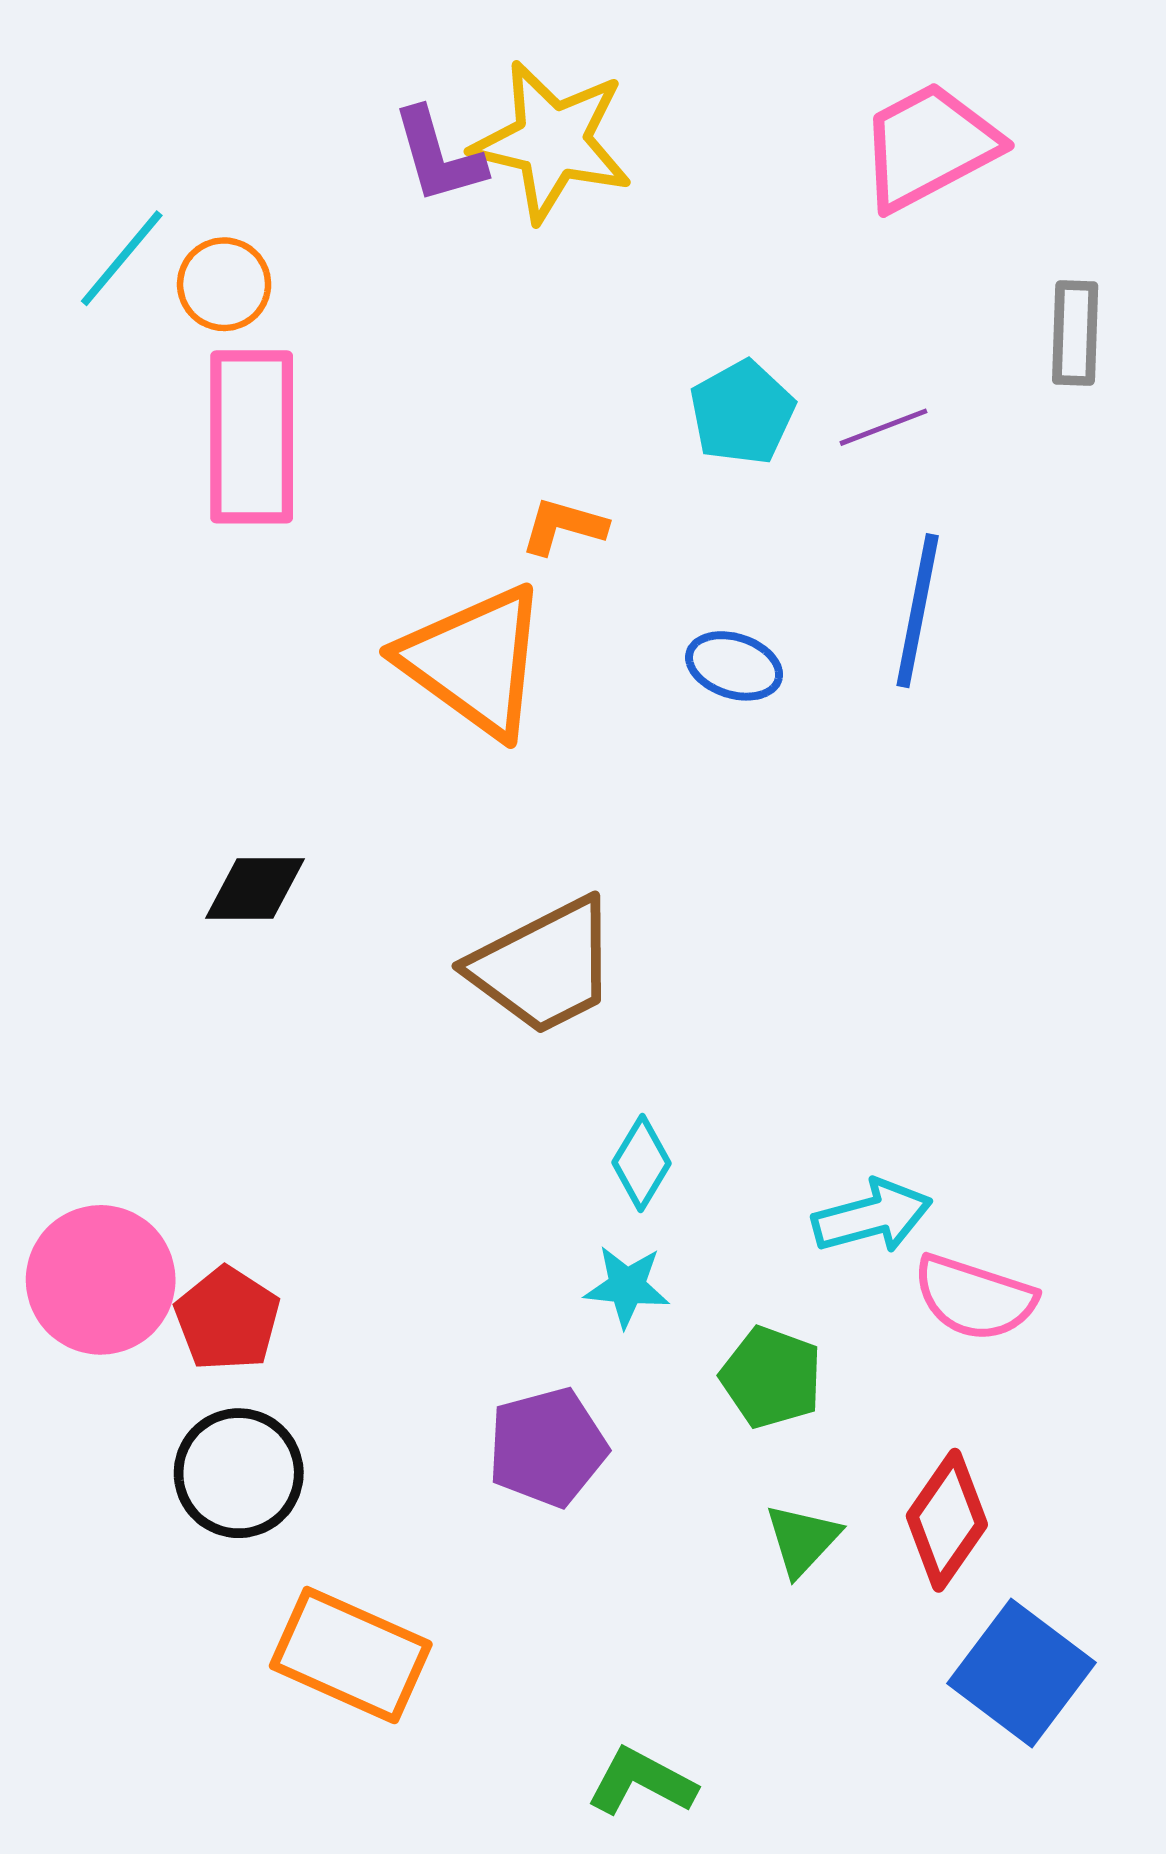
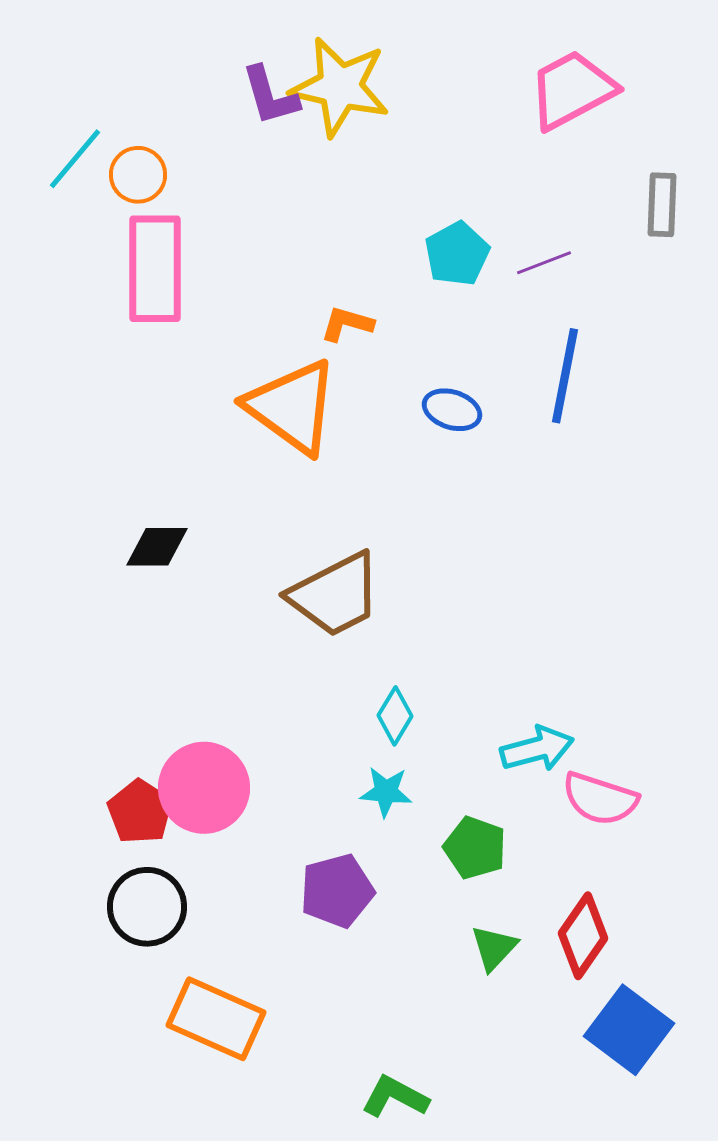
pink circle: (101, 1280) -> (204, 788), moved

